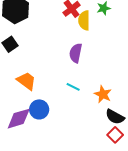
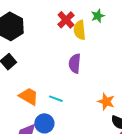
cyan line: (73, 87) -> (56, 99), moved

